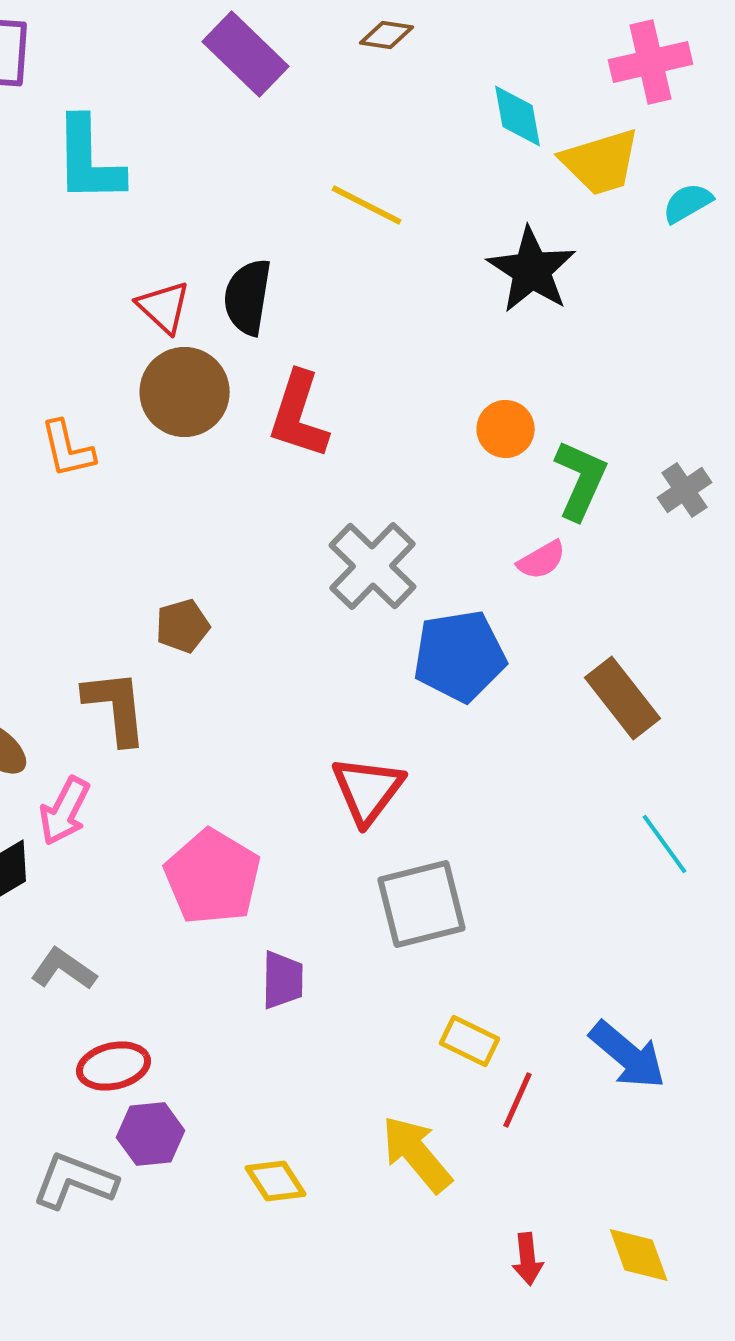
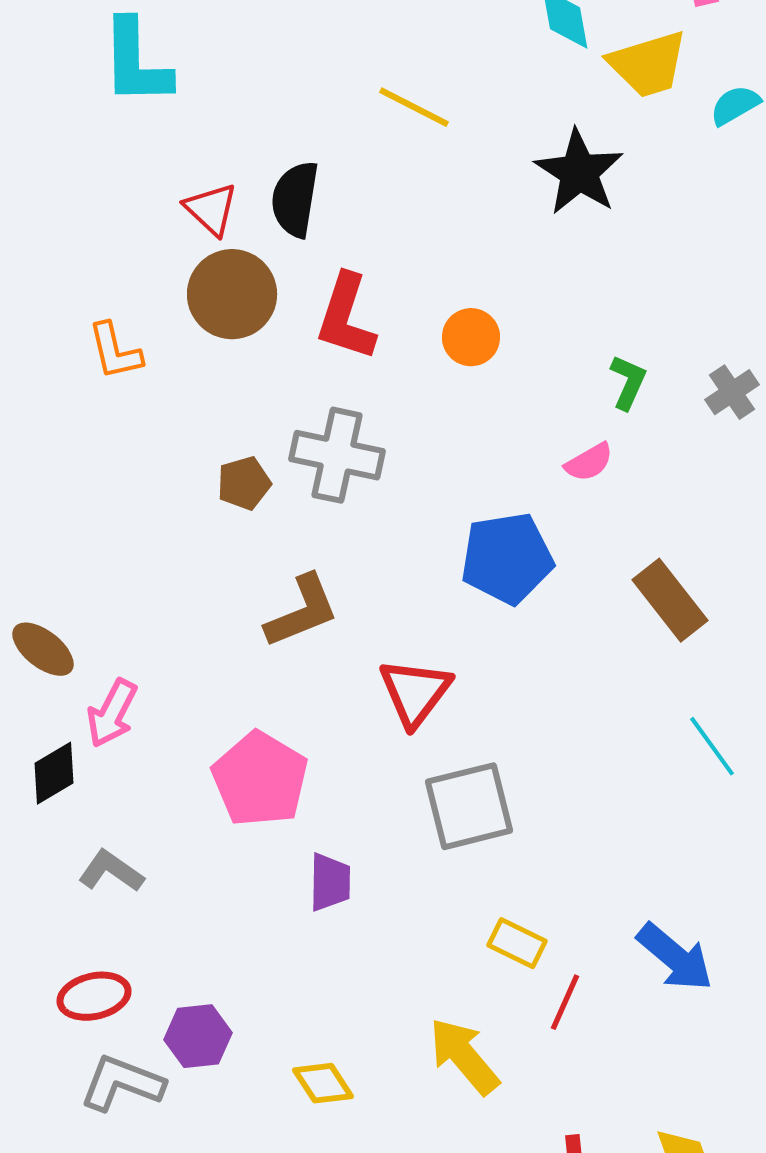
orange circle: (506, 429) -> (471, 337), moved
green L-shape: (581, 480) -> (628, 382), size x0.7
gray cross: (373, 566) -> (337, 455), moved, turned -32
brown pentagon: (183, 626) -> (244, 483), moved
brown L-shape: (116, 707) -> (302, 611), moved, turned 74
red ellipse: (114, 1066) -> (94, 996), moved

